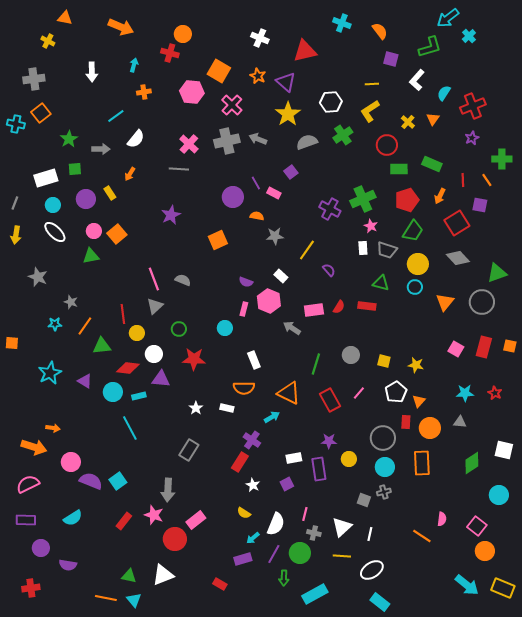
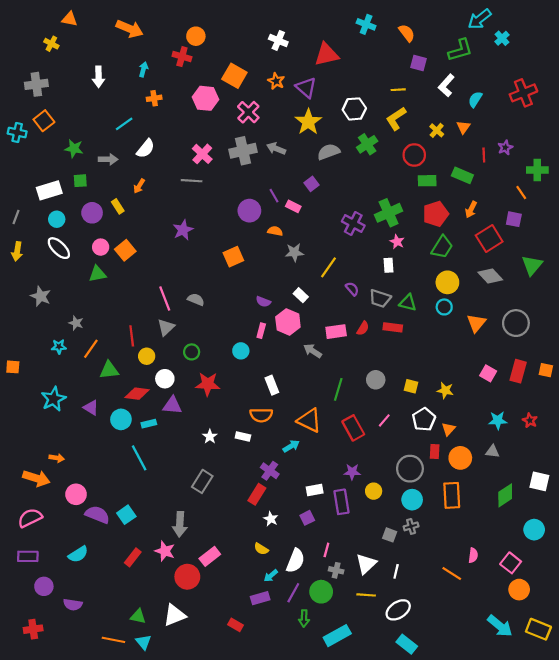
red cross: (473, 106) -> (523, 93), moved
green star: (69, 139) -> (74, 149), turned -30
red line: (463, 180) -> (484, 155), moved
gray trapezoid: (387, 250) -> (380, 298), moved
green triangle: (497, 273) -> (532, 265), moved, turned -30

